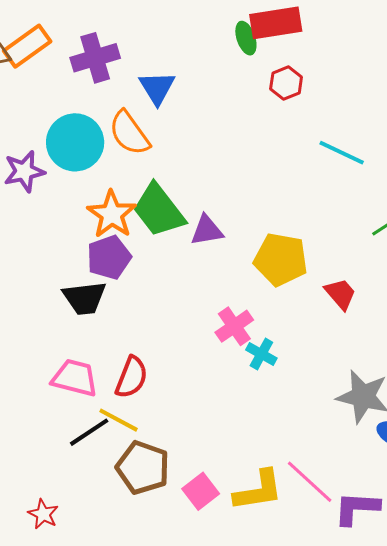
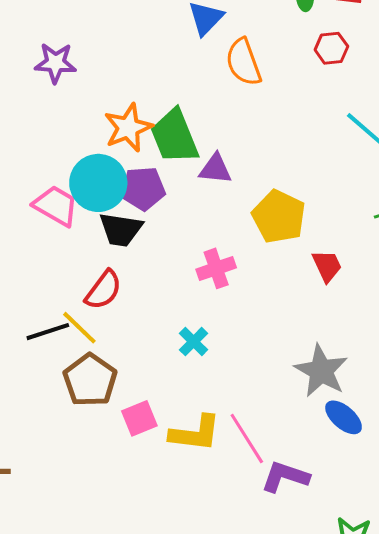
orange semicircle: (129, 133) -> (244, 62), moved
cyan circle: (75, 142) -> (98, 183), moved
purple pentagon: (109, 257) -> (143, 189), moved
black trapezoid: (84, 298) -> (121, 229), moved
cyan cross: (261, 354) -> (194, 342), moved
pink trapezoid: (75, 378) -> (56, 206), moved

